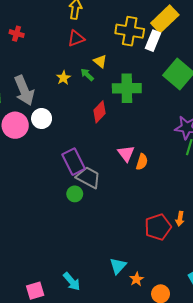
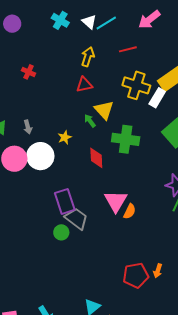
yellow triangle: (100, 61) -> (104, 110), size x1.5
yellow star: (63, 78) -> (65, 137), moved
gray arrow: (24, 90) -> (28, 127), size x0.5
red diamond: (99, 112) -> (96, 158), turned -55
white circle: (42, 119) -> (40, 156), size x1.4
pink triangle: (126, 153) -> (116, 201), size x1.4

